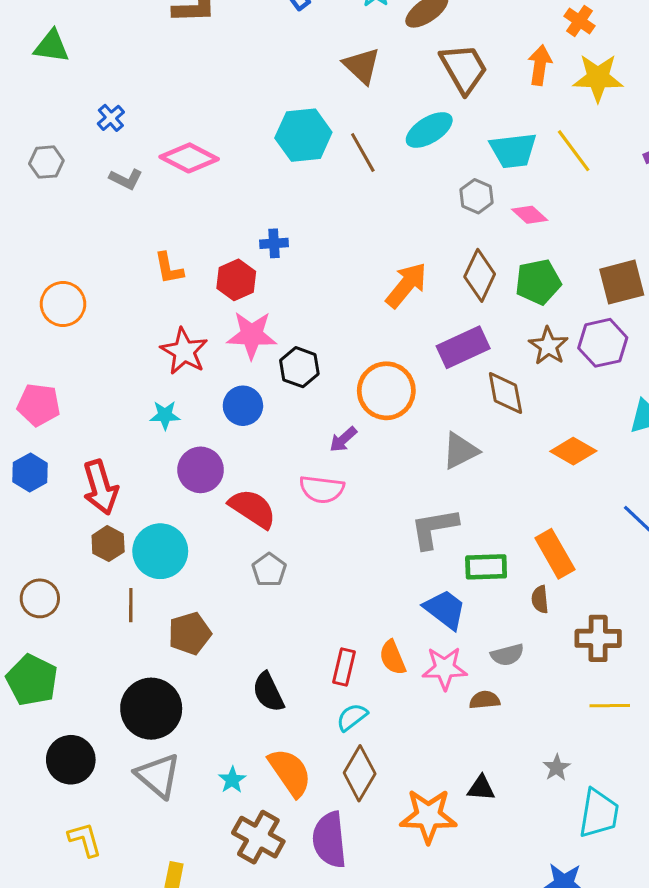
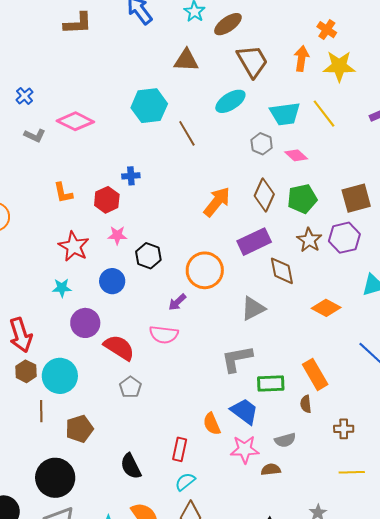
brown triangle: (362, 66) -> (186, 60), turned -40
brown line: (363, 152) -> (187, 133), moved
pink star: (252, 335) -> (117, 235), size x0.6
brown cross: (598, 638) -> (344, 429), size x0.7
orange semicircle: (393, 657) -> (212, 424), moved

